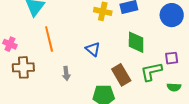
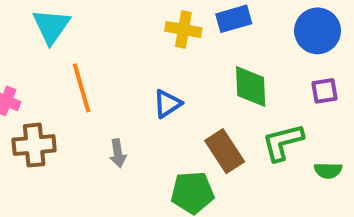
blue triangle: (93, 49) -> (167, 104), turned 49
purple square: (172, 58) -> (324, 91), moved

